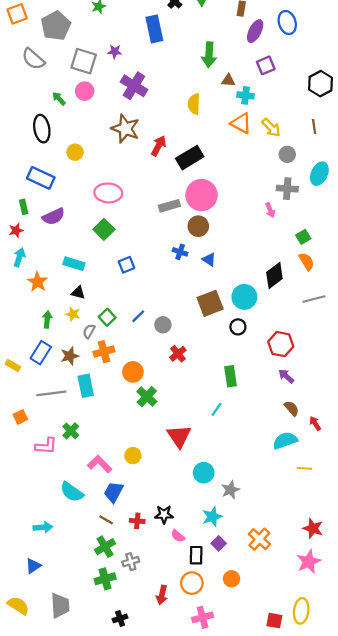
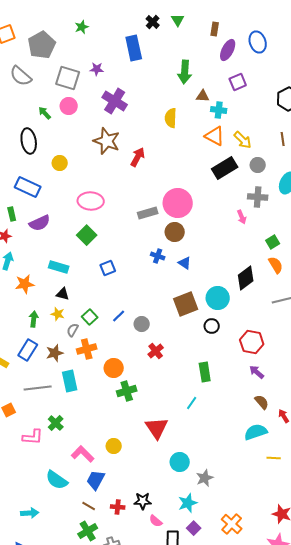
black rectangle: (190, 158) -> (225, 168), moved
orange star: (38, 282) -> (25, 284), turned 30
green cross: (147, 397) -> (127, 391), turned 30

